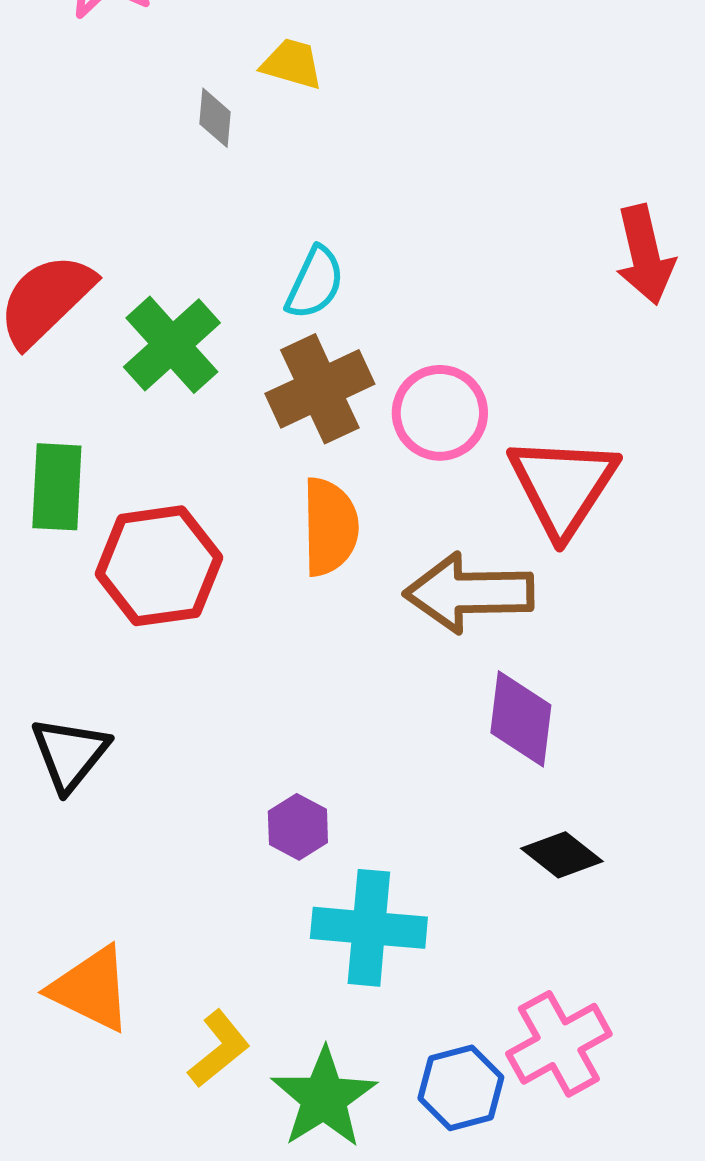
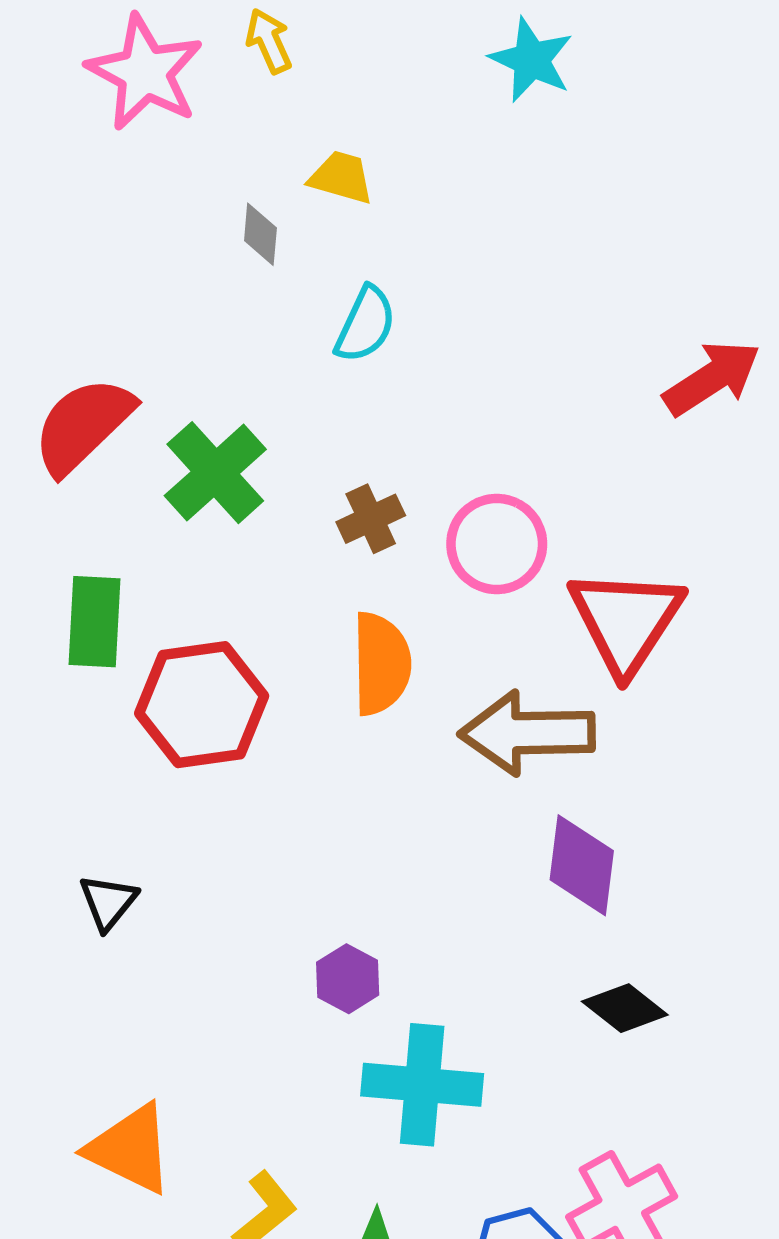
red arrow: (645, 255) -> (712, 378), turned -110
cyan semicircle: (315, 283) -> (365, 324), moved
brown cross: (320, 389) -> (371, 519), size x0.6
black triangle: (70, 754) -> (108, 902), size x0.7

